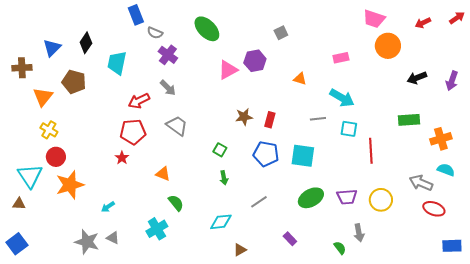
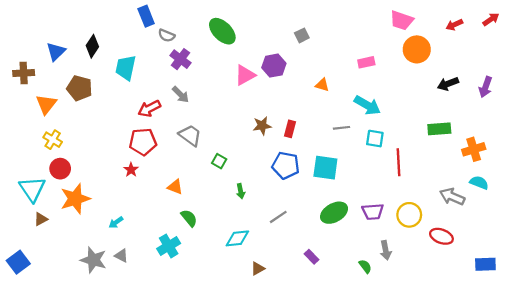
green square: (220, 150) -> (219, 161), moved
brown triangle: (19, 204) -> (41, 219), moved, turned -32
red ellipse: (434, 209) -> (441, 236), moved

